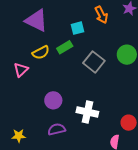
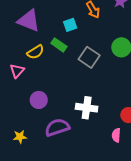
green rectangle: (65, 47) -> (59, 45), turned 70
purple circle: (53, 100) -> (39, 100), moved
purple semicircle: (57, 129) -> (57, 127), size x1.4

